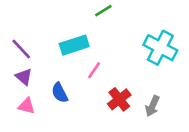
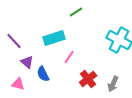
purple triangle: (24, 77) -> (27, 62), moved

